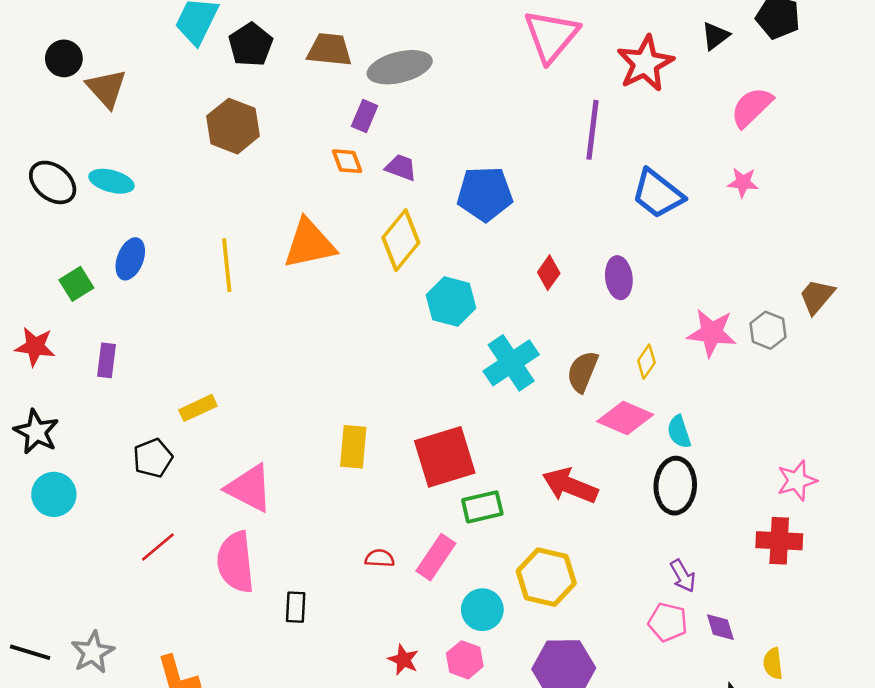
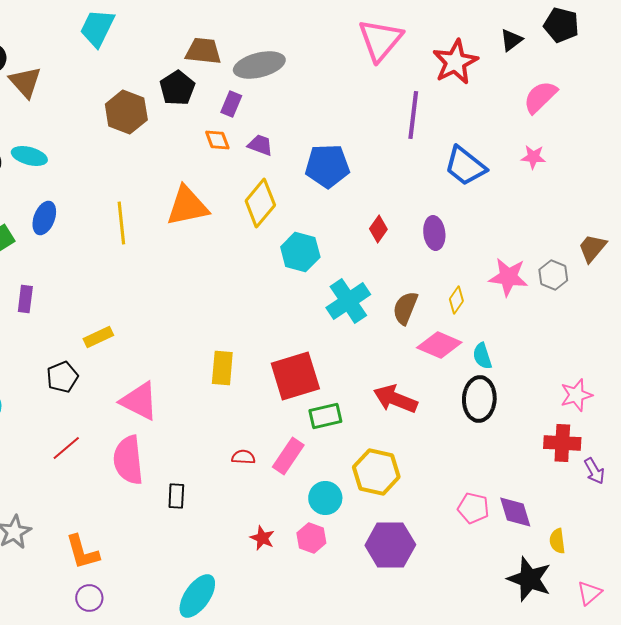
black pentagon: (251, 45) -> (177, 88), moved
purple arrow: (683, 576) -> (594, 471), moved
purple diamond: (720, 627) -> (515, 512), size x1.4

